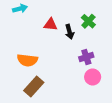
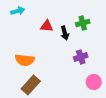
green cross: (88, 21) -> (83, 23), turned 32
pink circle: (93, 77) -> (94, 82), moved

